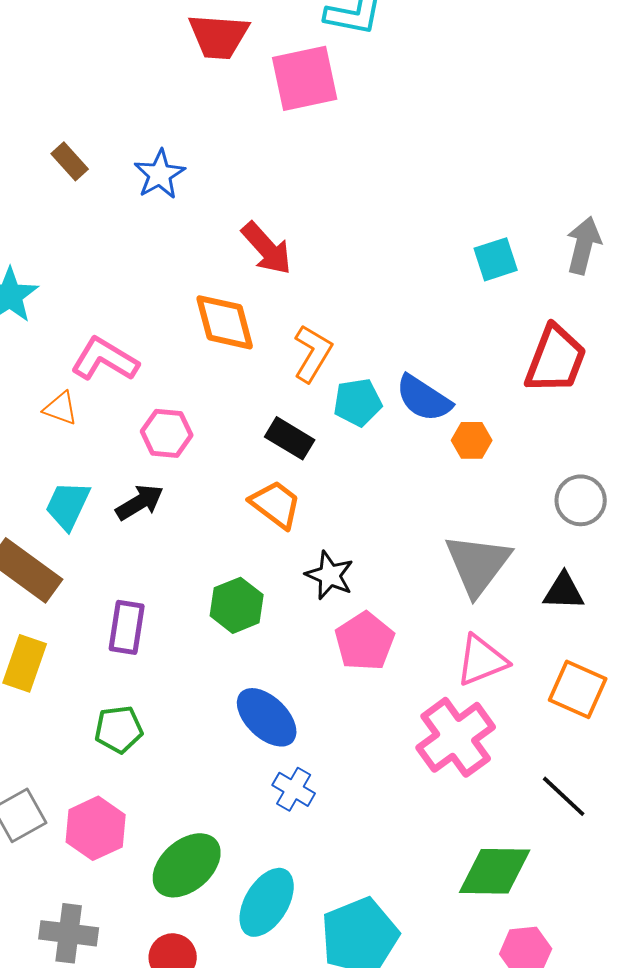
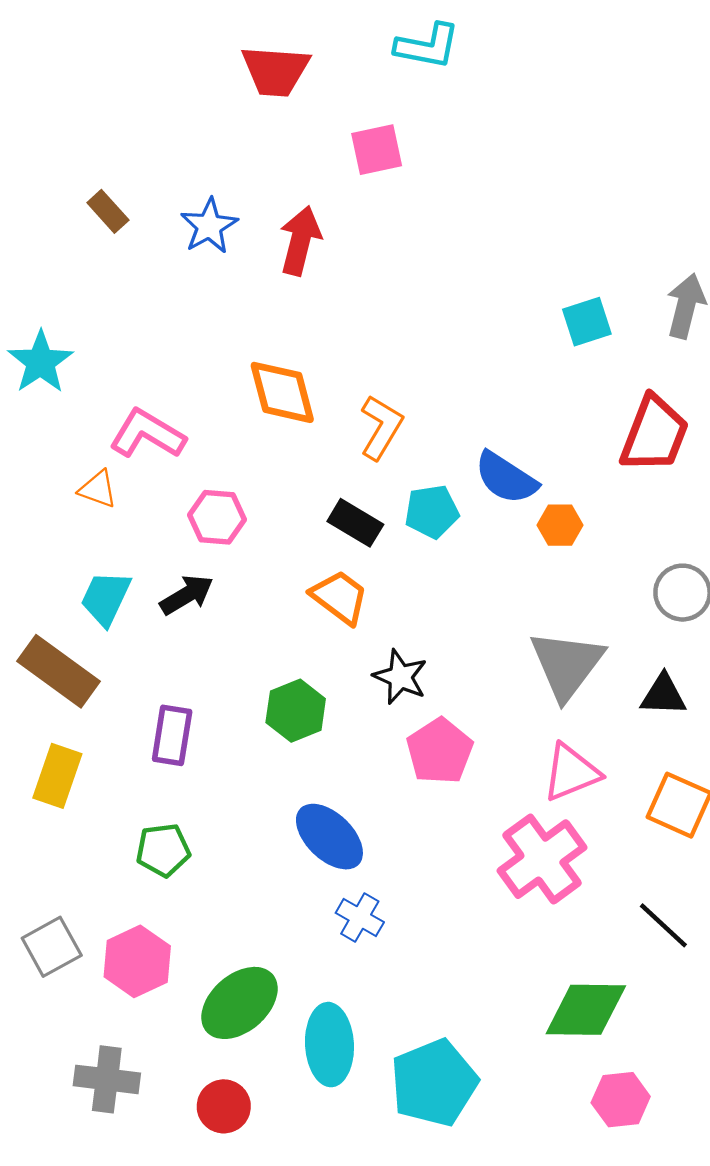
pink square: (305, 78) -> (377, 150), moved, size x0.7
red arrow: (267, 248) -> (300, 241), moved, turned -124
cyan pentagon: (358, 402) -> (432, 512), moved
cyan ellipse: (267, 902) -> (329, 1045), turned -34

